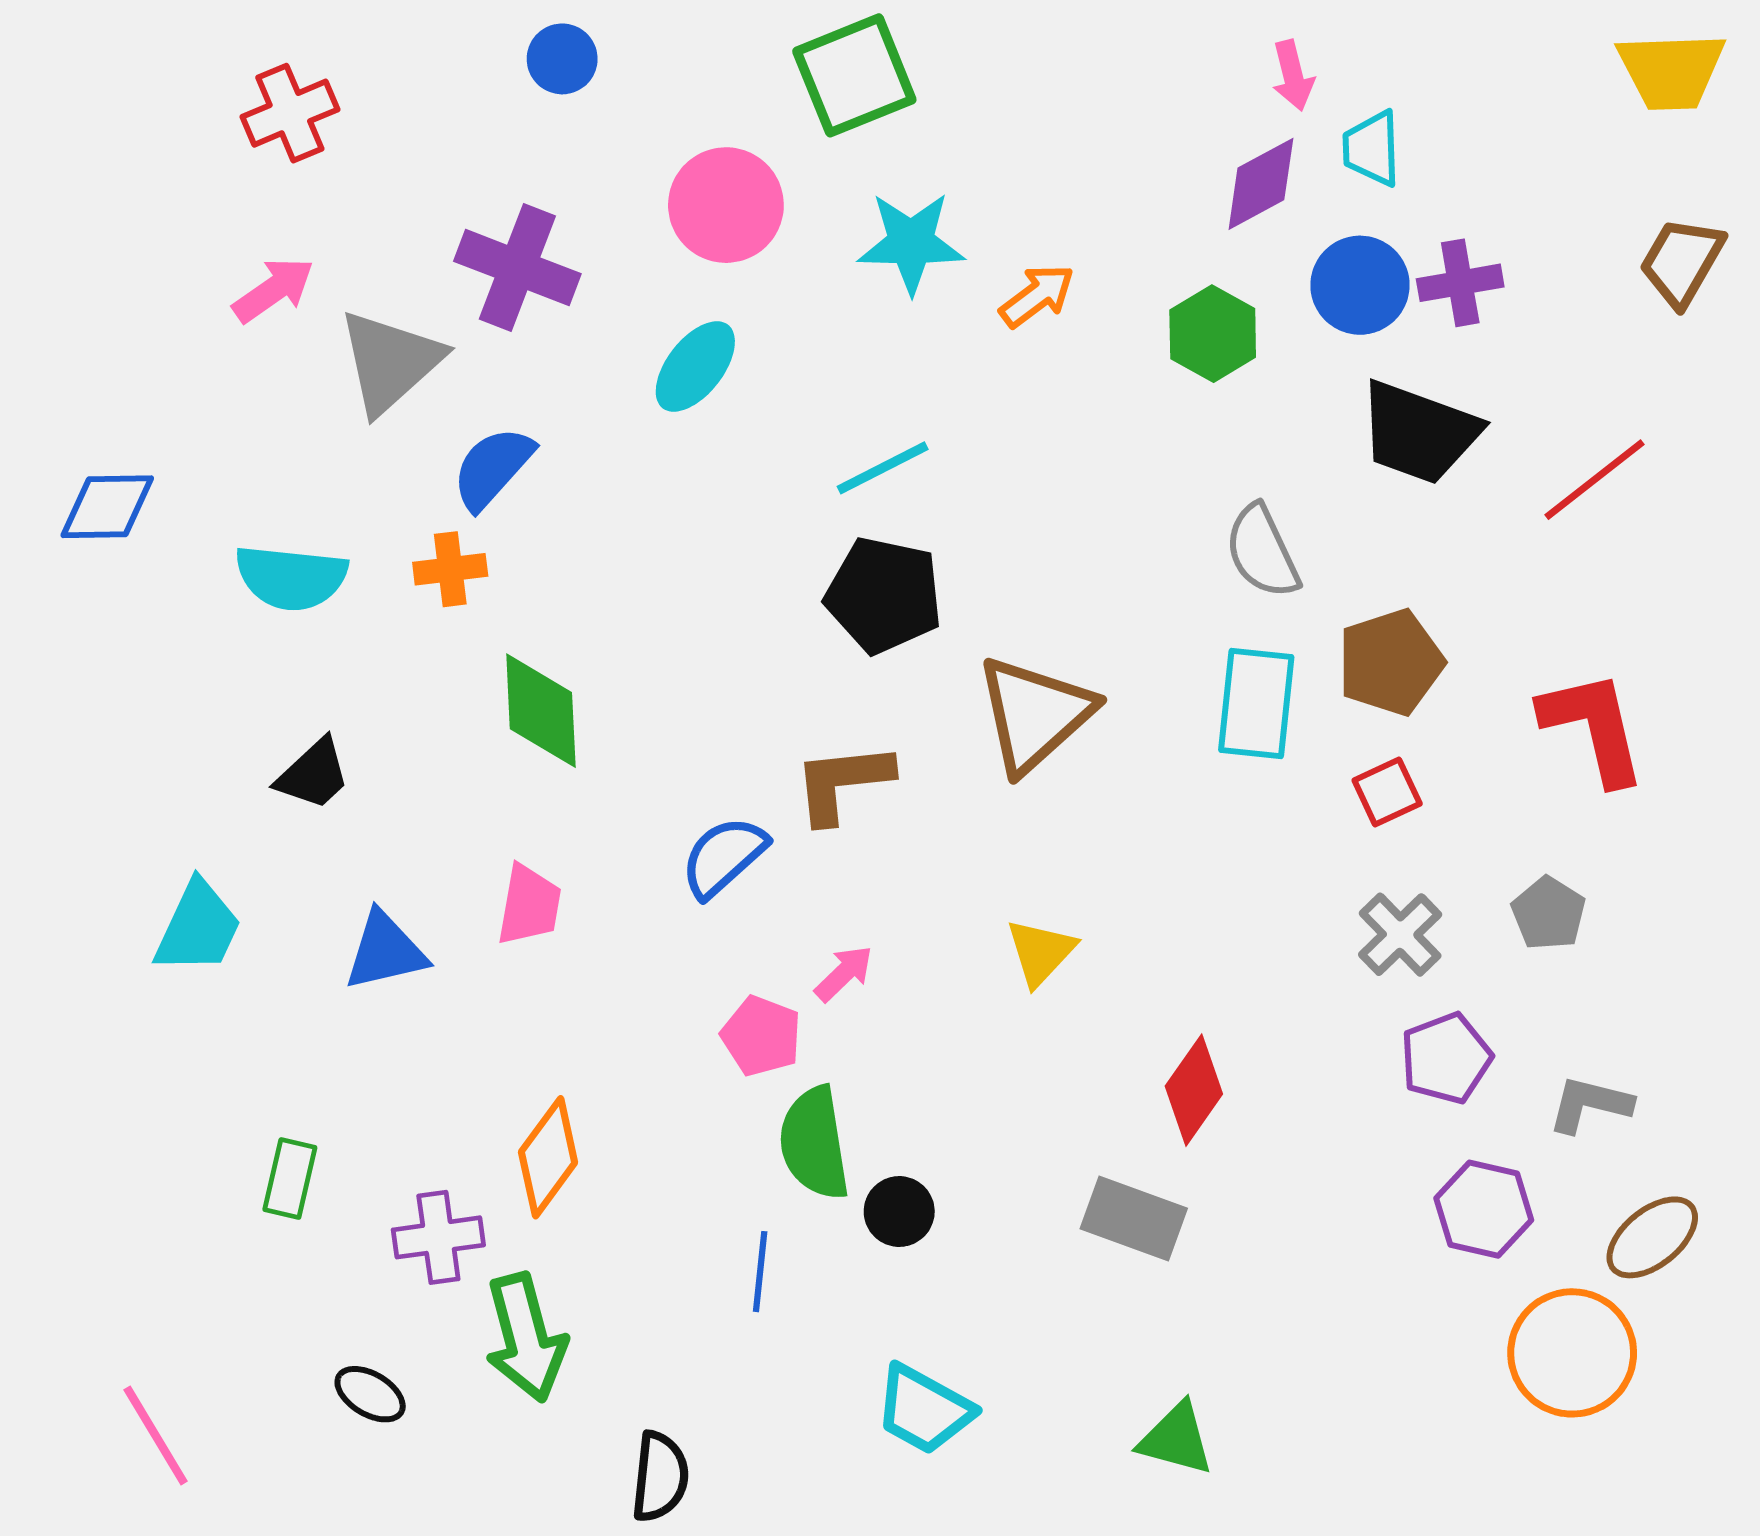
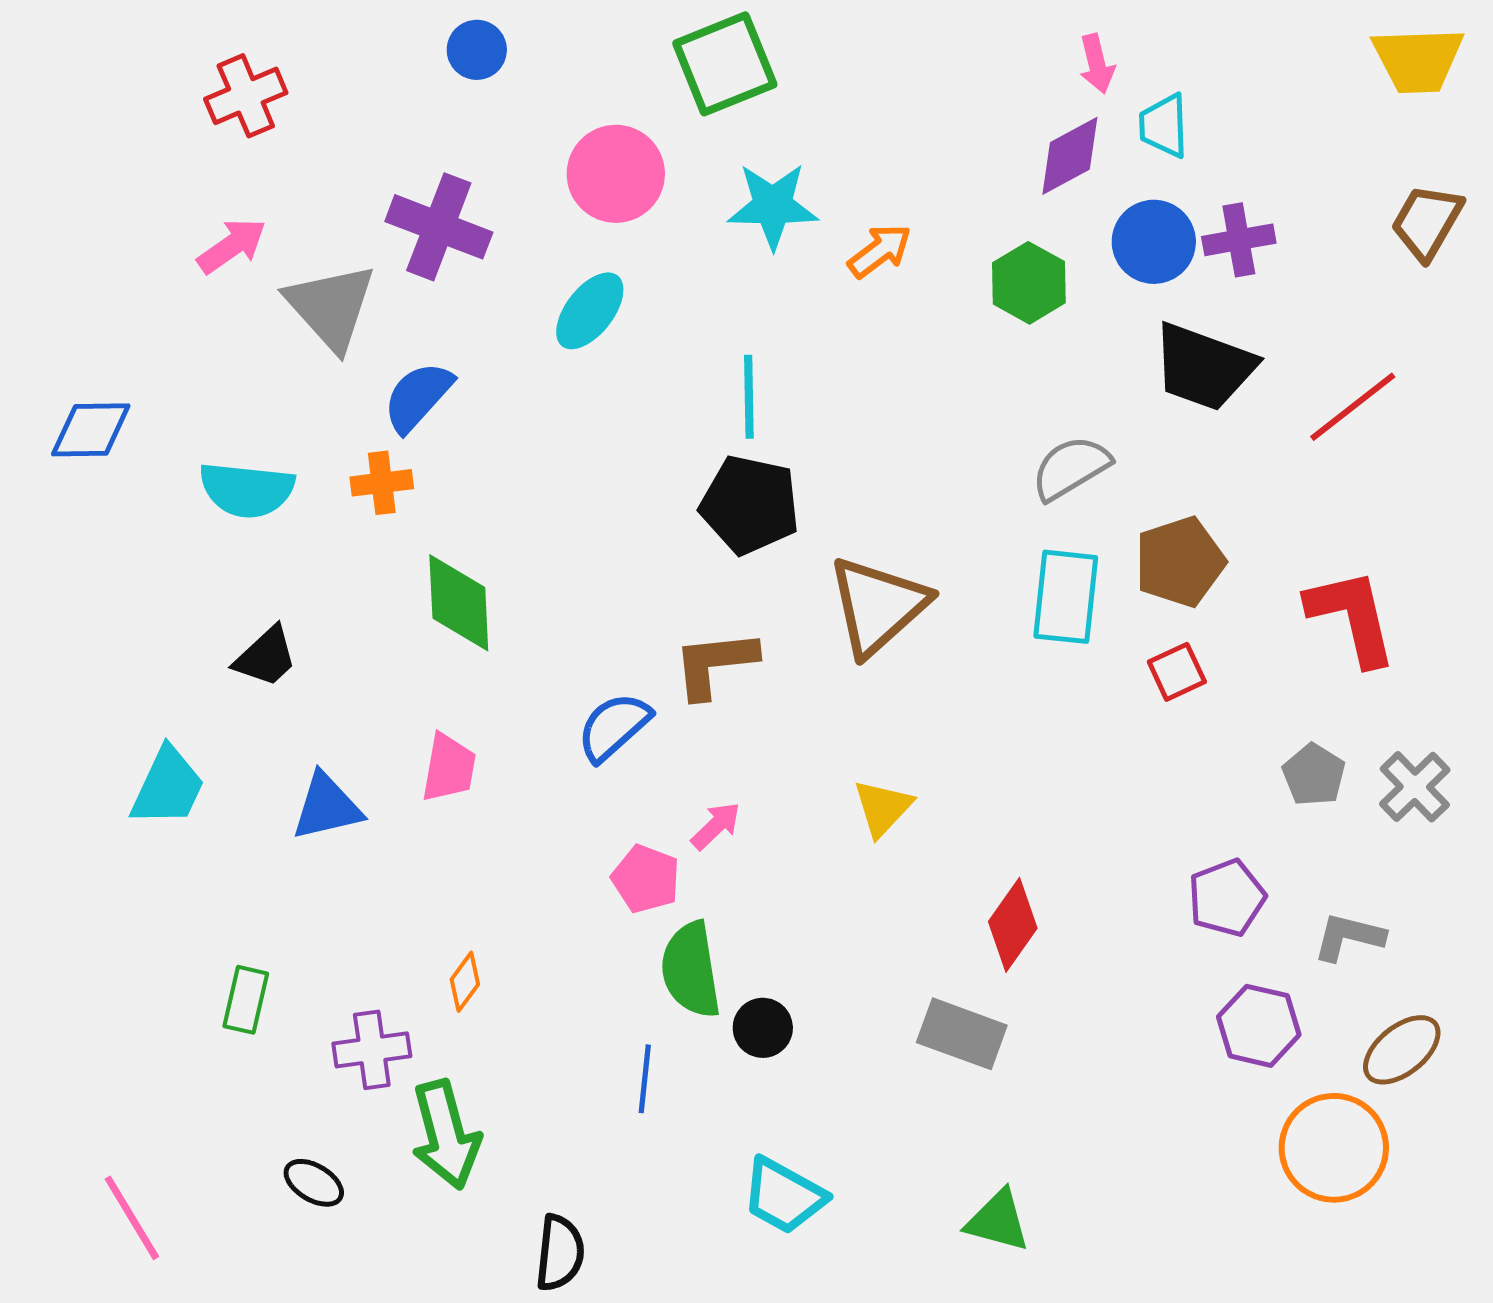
gray triangle: (390, 362) -> (331, 307), turned -30
cyan line: (883, 468) -> (749, 397), turned -64
gray semicircle: (1262, 552) -> (1071, 468), turned 84
gray cross: (1400, 935) -> (1415, 787), moved
orange diamond: (548, 1157) -> (465, 982), size x0.6

